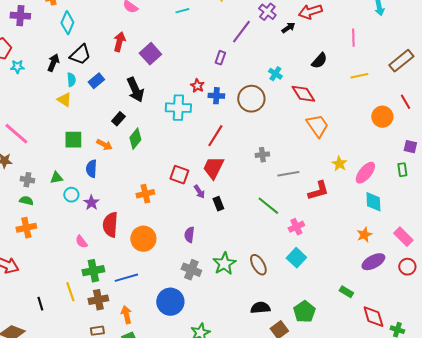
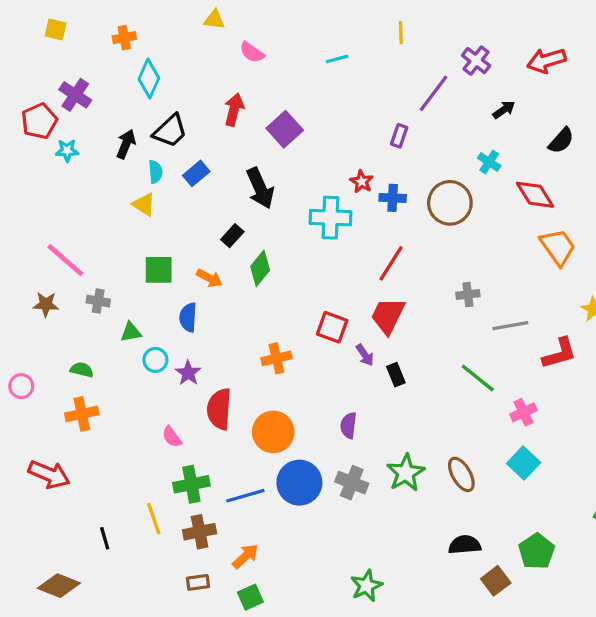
purple cross: (20, 16) -> (75, 95), moved, turned 30
black arrow: (288, 28) -> (504, 110), moved
gray cross: (27, 180) -> (98, 301), moved
blue circle: (170, 302) -> (299, 483), moved
orange arrow: (126, 315) -> (245, 556), turned 60

